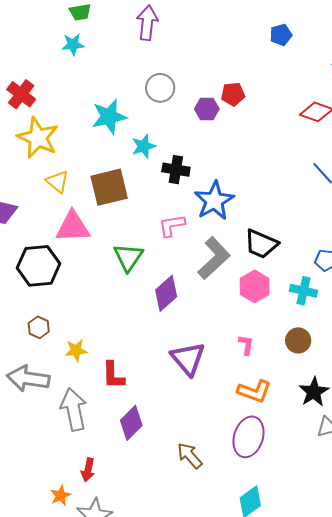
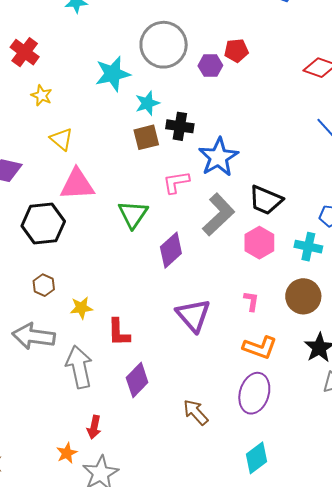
gray circle: (160, 88) -> (164, 45), size x1.6
yellow star: (38, 138) -> (42, 95), size x0.5
brown square: (109, 187) -> (146, 137), moved, size x0.7
brown circle: (298, 340) -> (303, 296), size x1.4

